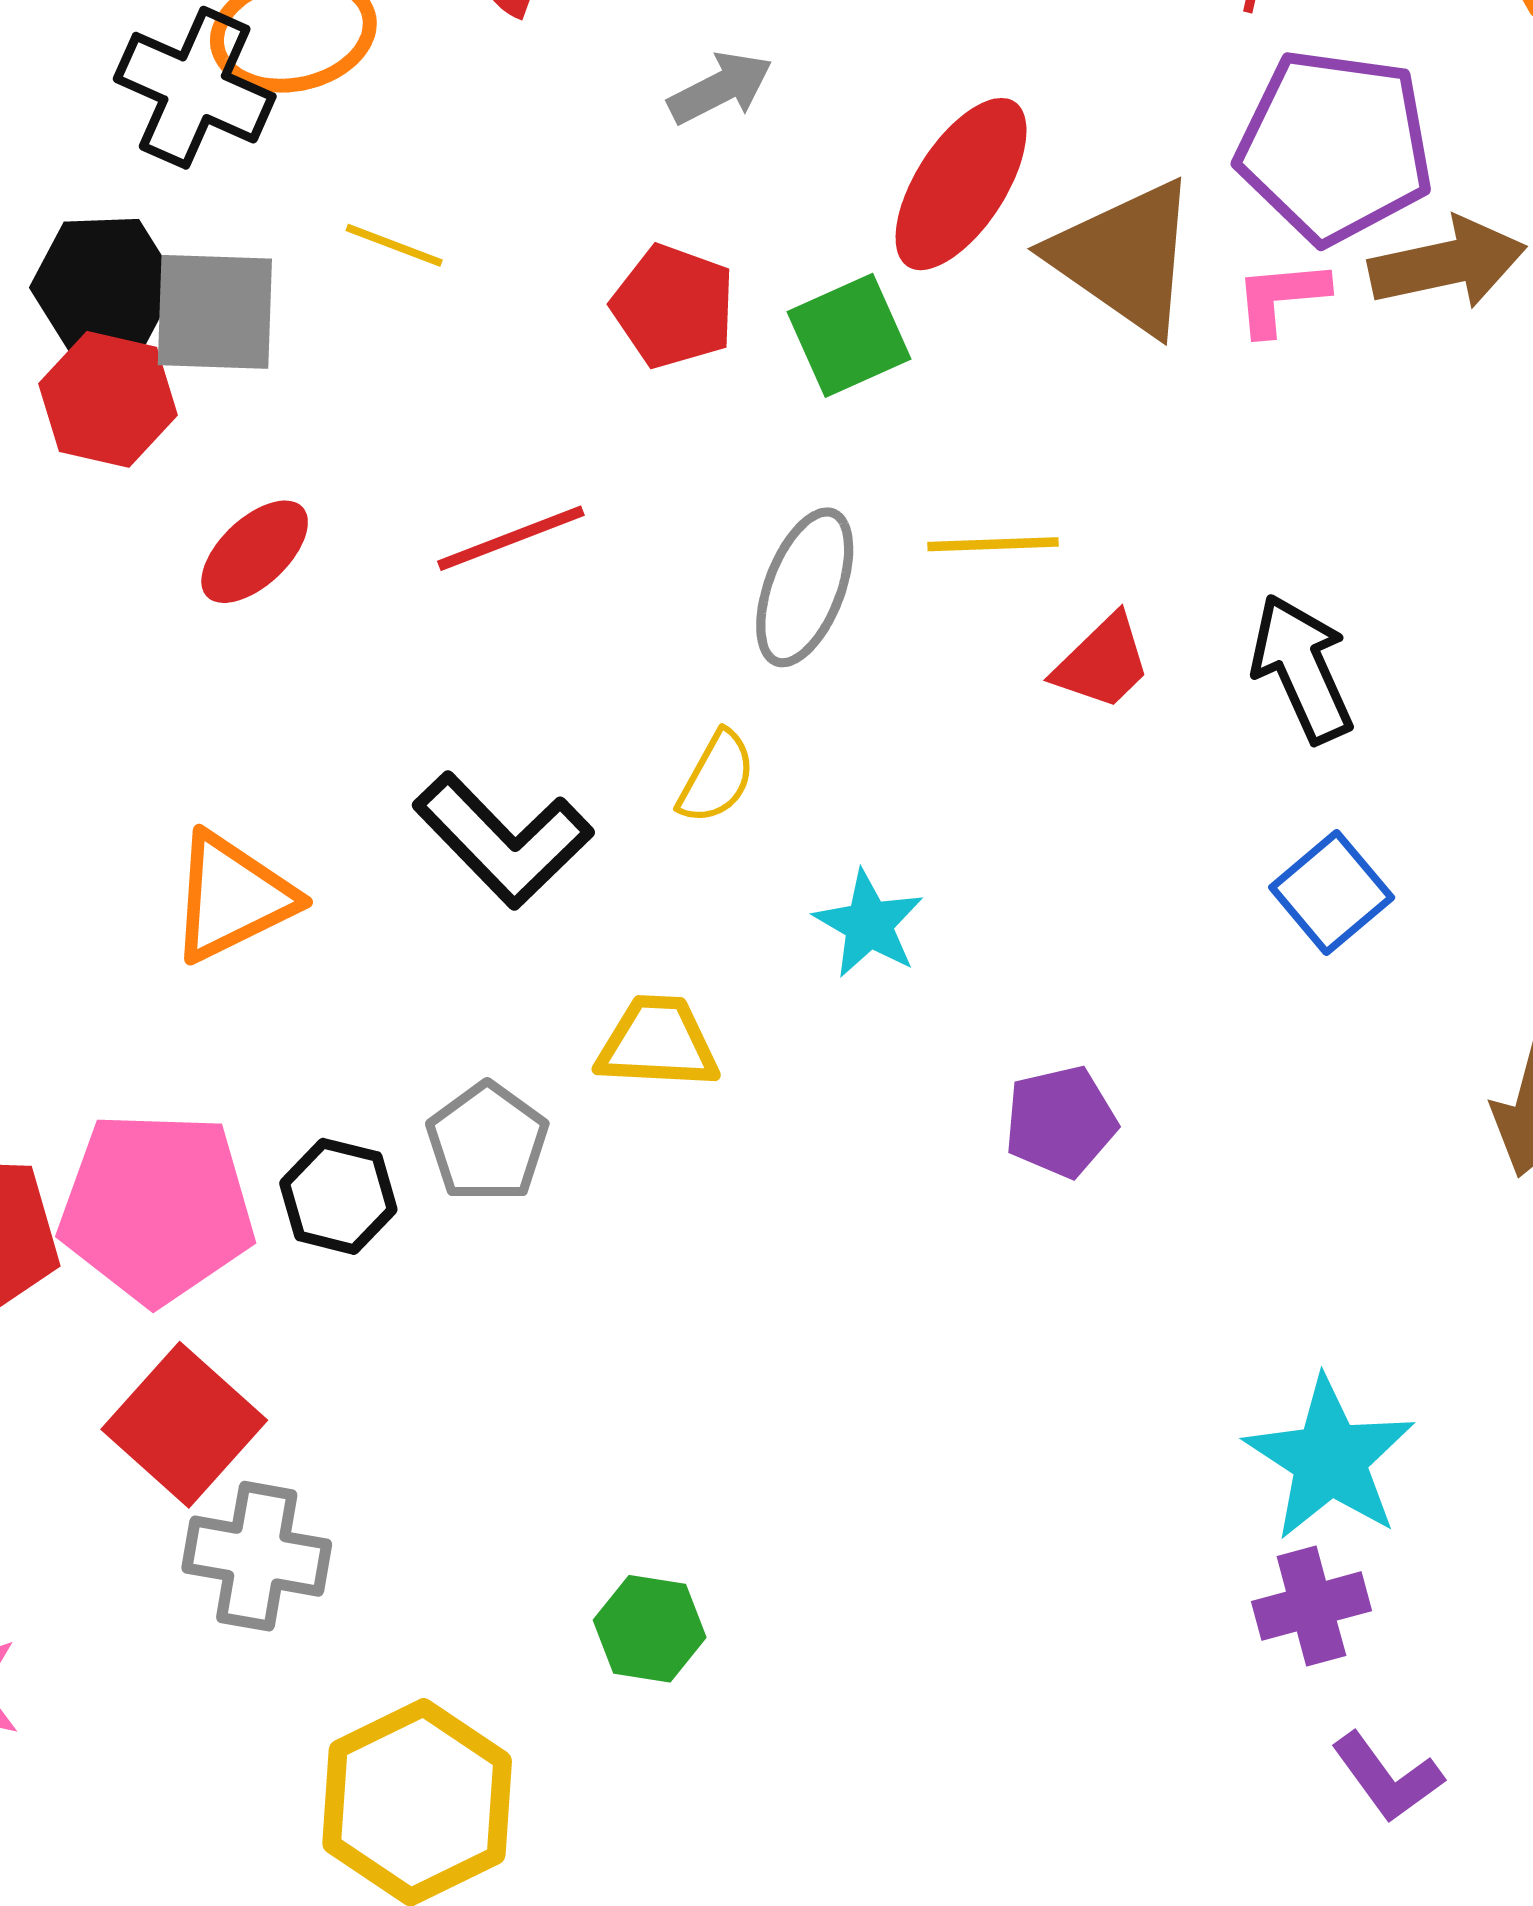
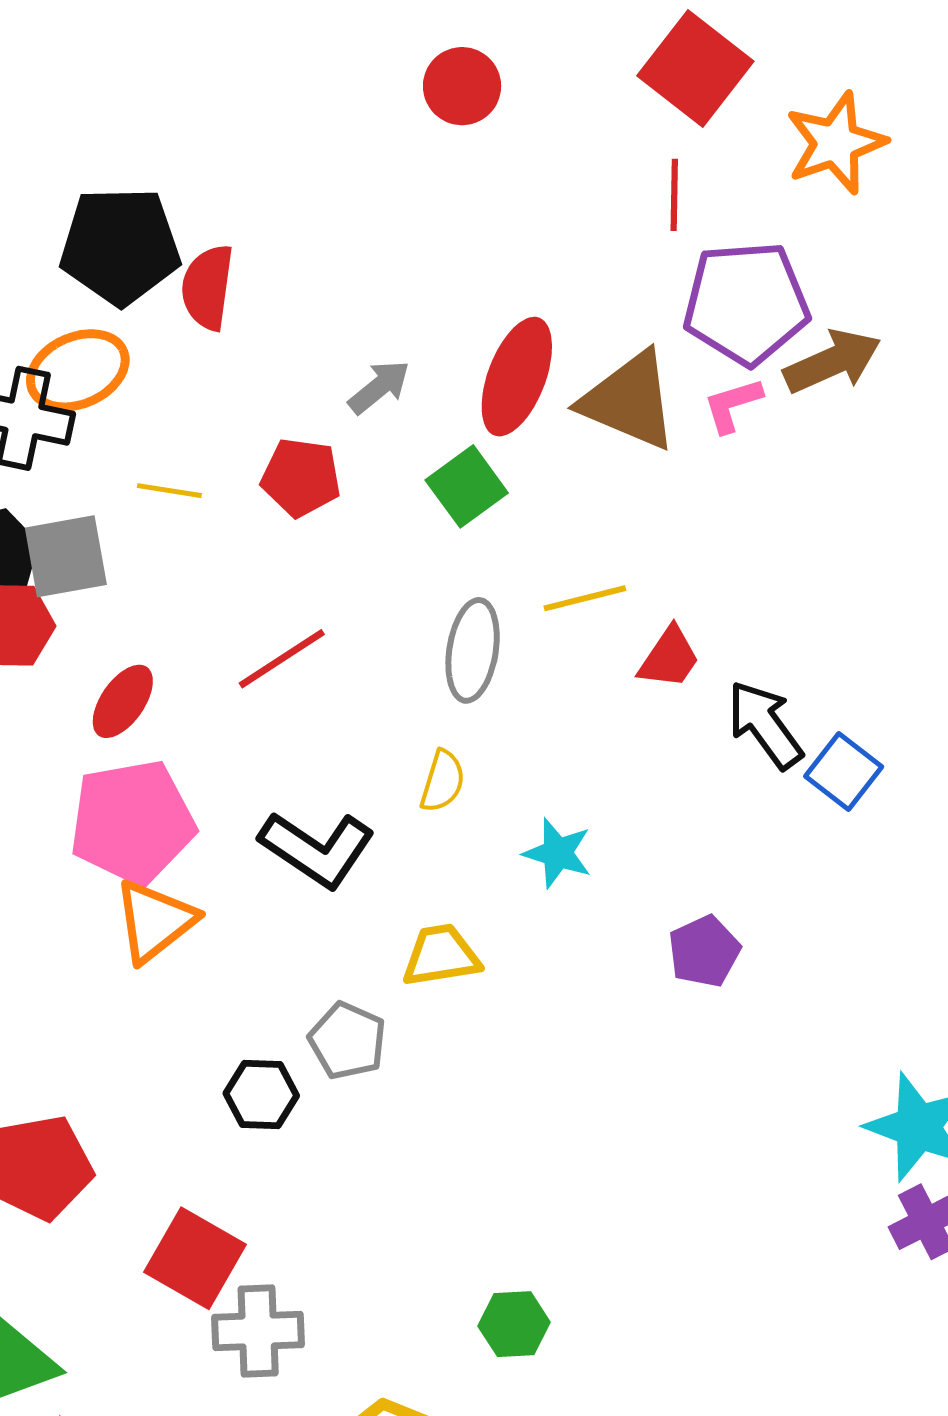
gray arrow: (720, 88) -> (379, 387), moved
red pentagon: (674, 306) -> (301, 477), moved
black arrow: (1302, 668) -> (765, 725), moved
pink pentagon: (157, 1207) -> (132, 822), moved

